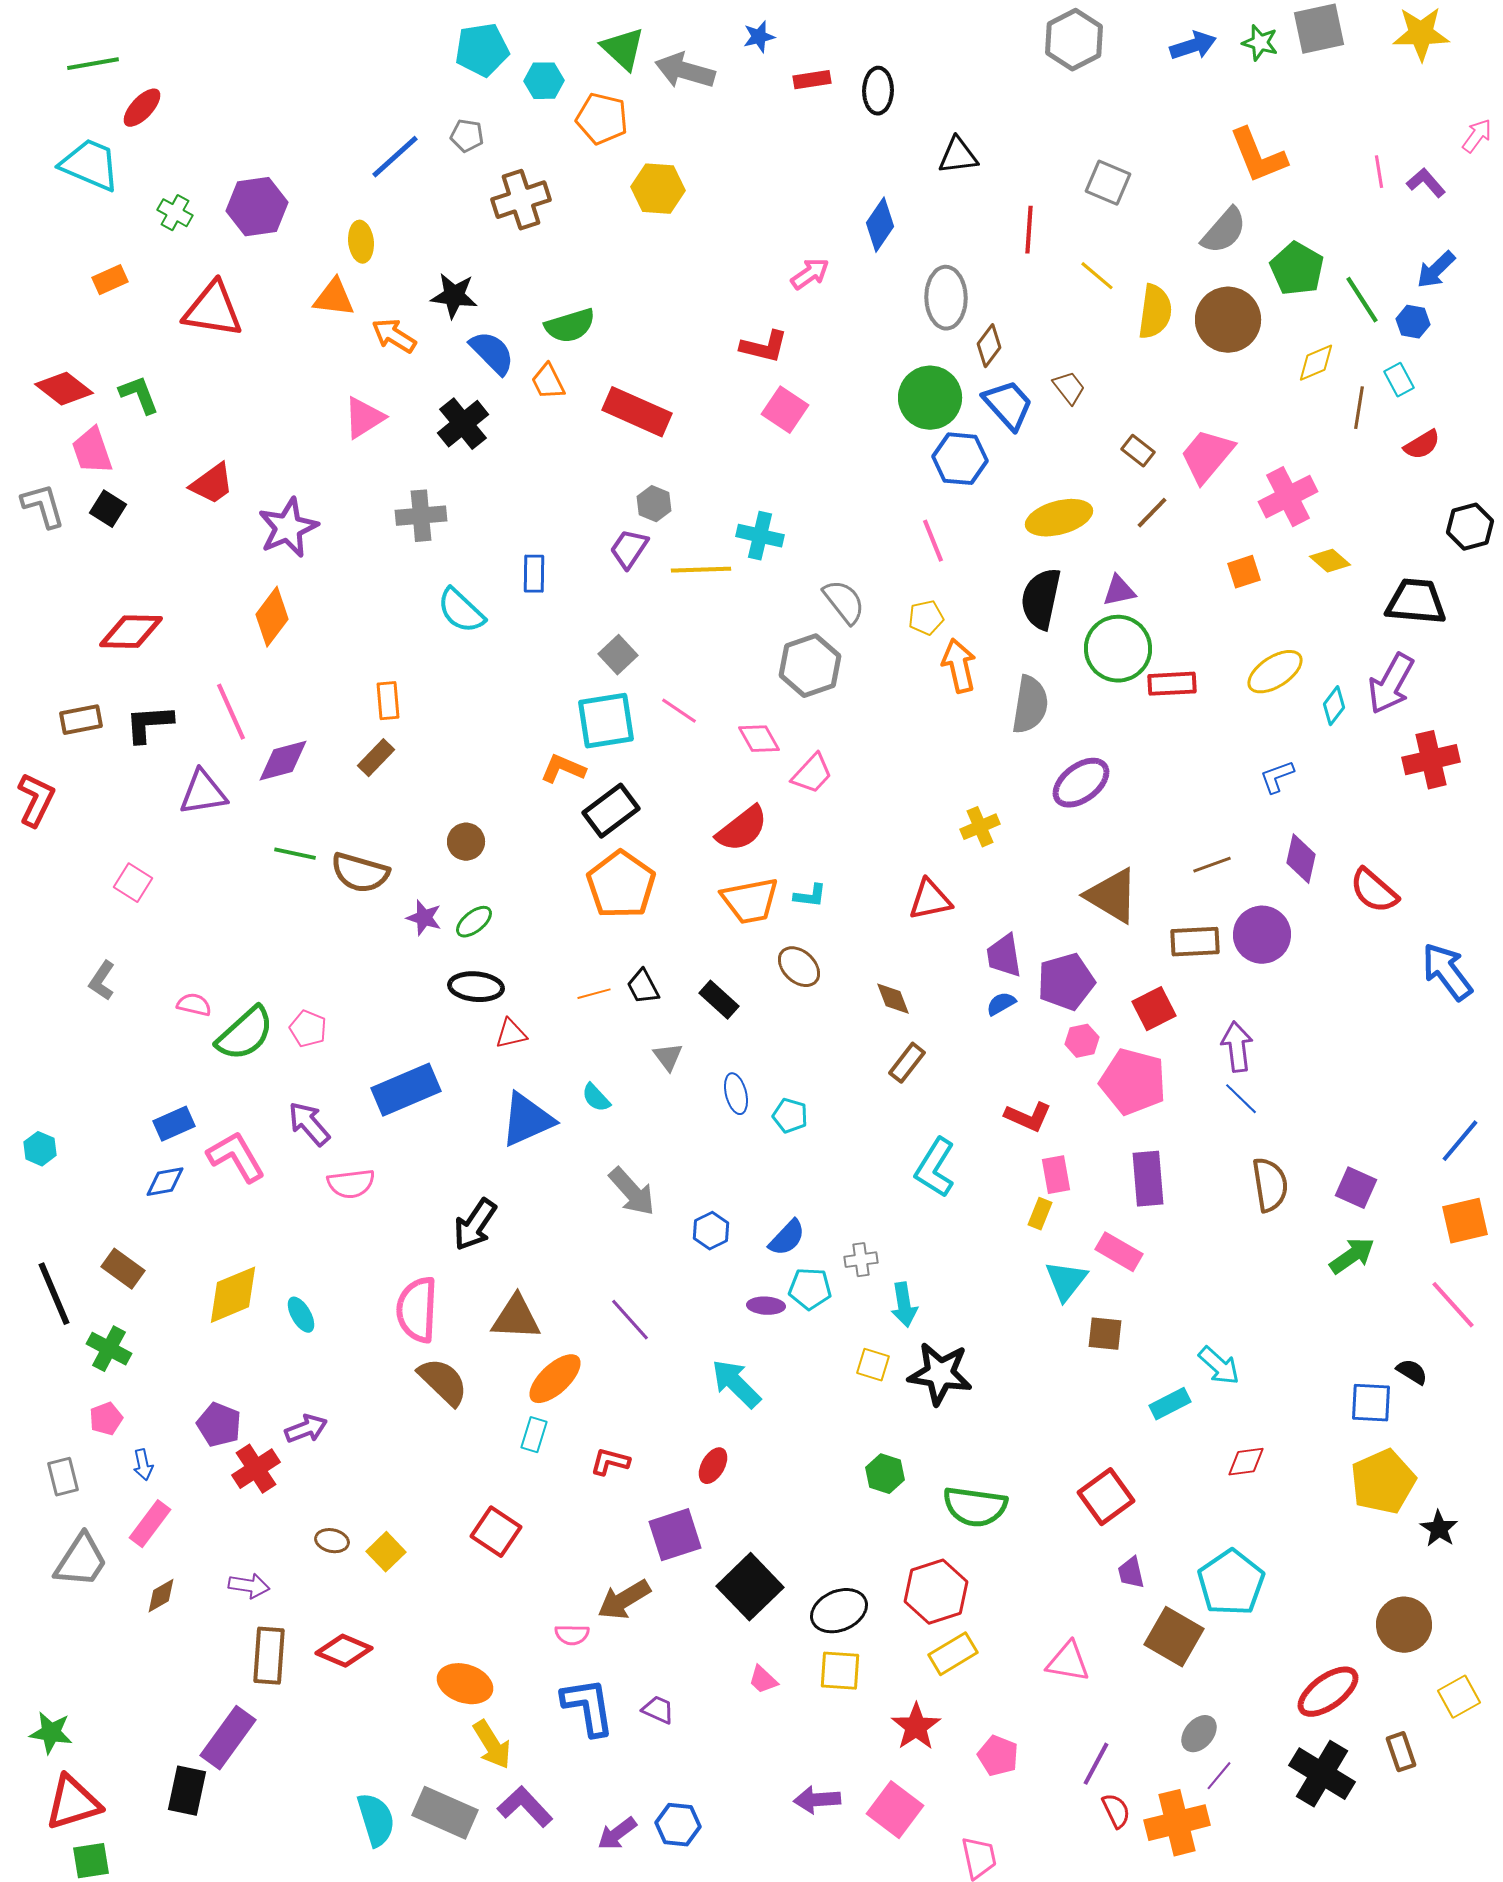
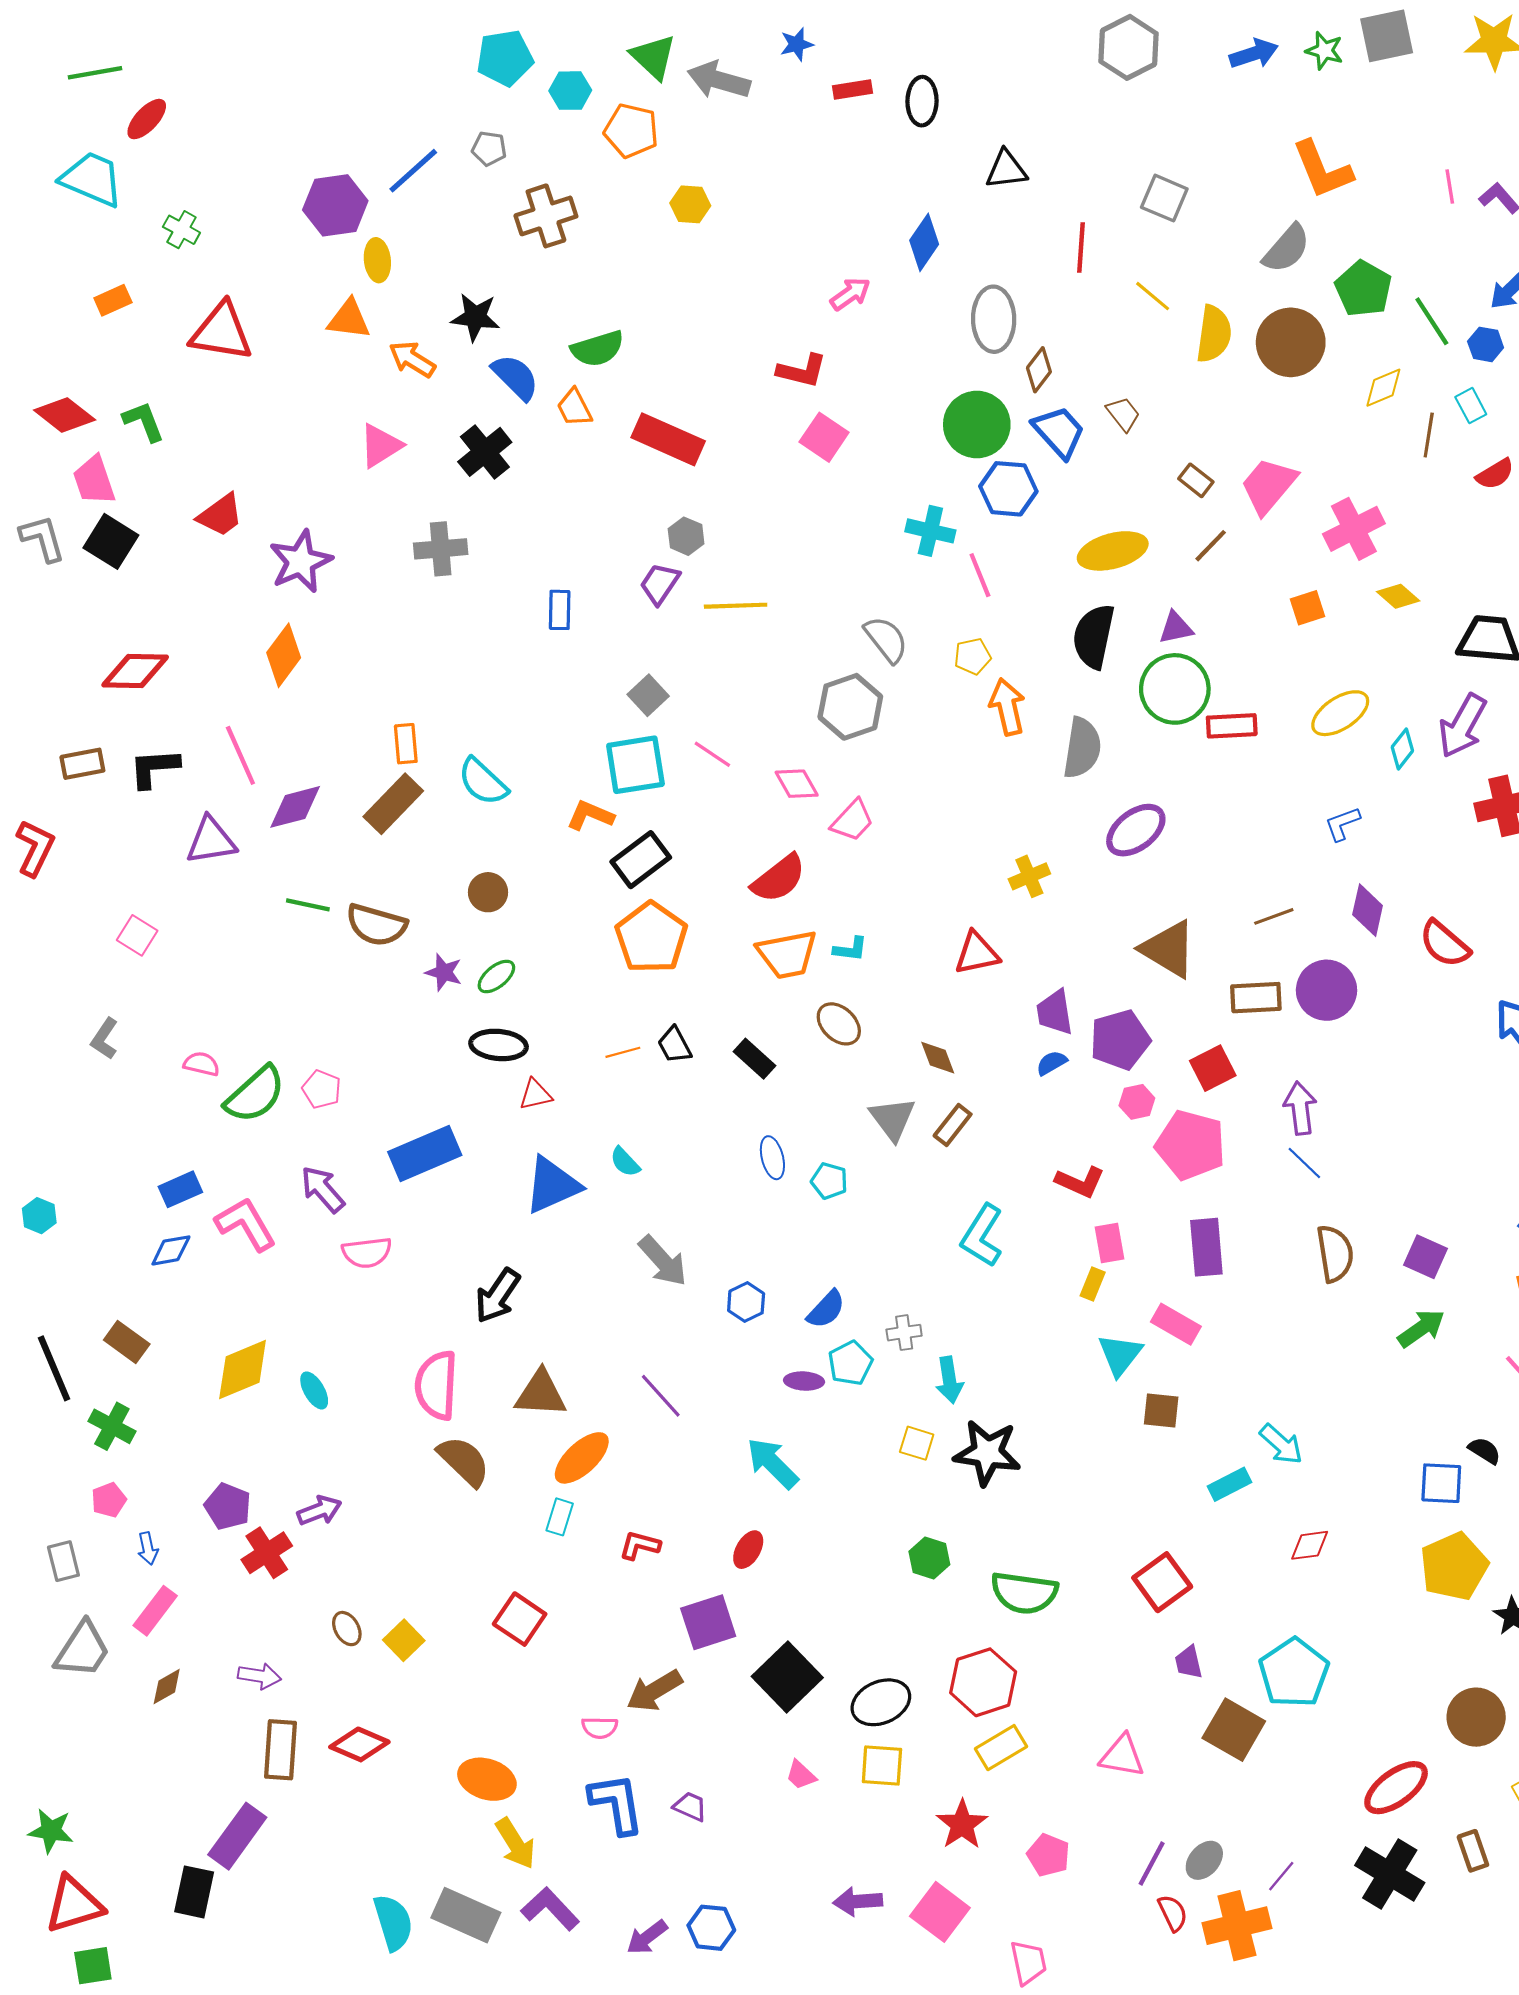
yellow hexagon: (658, 189) -> (690, 204), size x0.7
purple hexagon: (257, 207) -> (335, 205), moved
black square: (108, 509) -> (111, 541), size x1.4
cyan cross: (760, 536) -> (930, 531), moved
cyan semicircle: (461, 611) -> (483, 782), moved
brown rectangle: (376, 758) -> (393, 804), size x1.5
gray triangle: (668, 1057) -> (893, 1119), moved, size x1.5
cyan pentagon: (810, 1289) -> (850, 1363), turned -30
brown ellipse: (332, 1541) -> (347, 1629), turned 48
gray ellipse: (1199, 1734) -> (1204, 1860), moved

